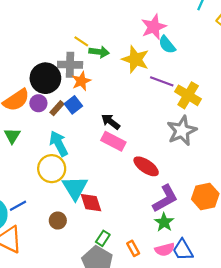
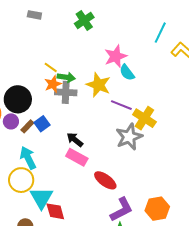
gray cross: (70, 65) -> (66, 92), moved
orange star: (81, 81) -> (53, 84), moved
gray star: (182, 131) -> (129, 137), moved

